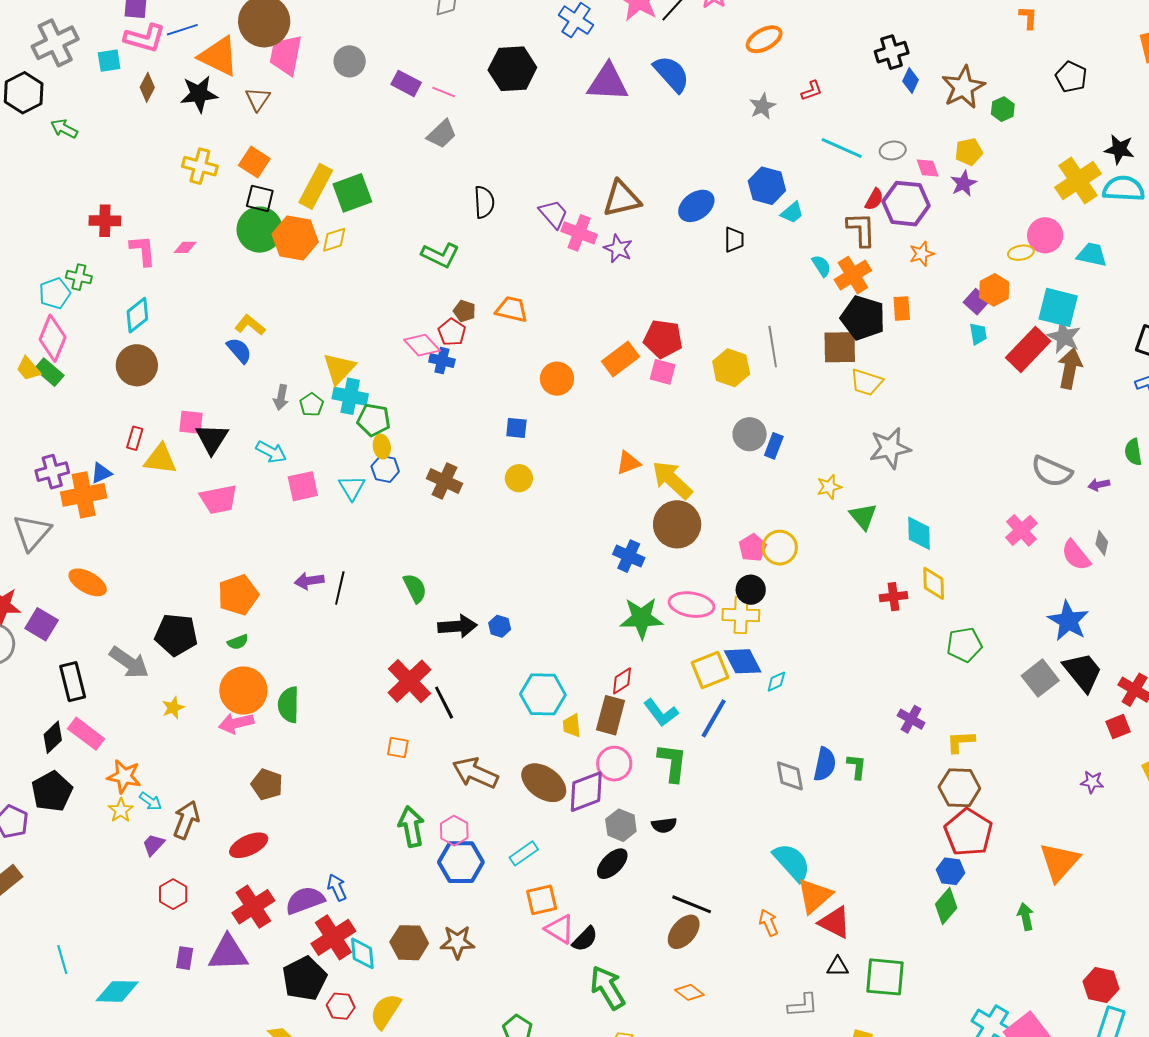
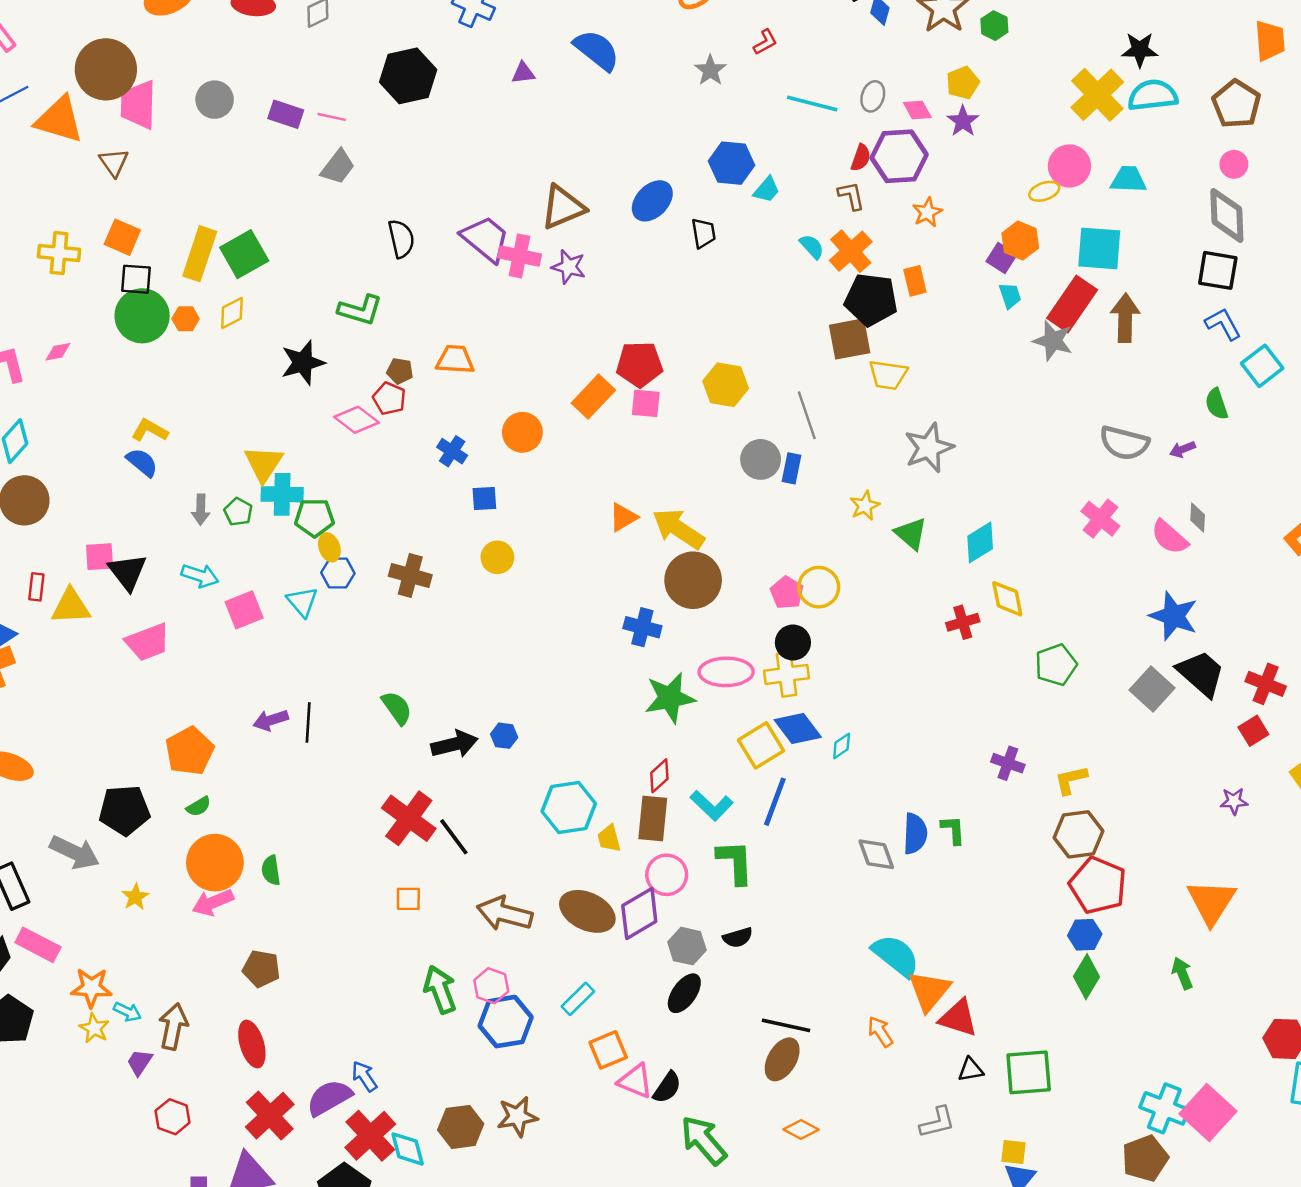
purple triangle: (608, 82) -> (523, 73), size x0.5
black star: (199, 94) -> (303, 363), moved
gray ellipse: (893, 150) -> (873, 96), turned -55
purple trapezoid: (553, 214) -> (485, 239), size x1.4
brown L-shape: (861, 229) -> (851, 196), size x0.7
orange hexagon: (295, 238) -> (186, 319), size x0.5
gray star: (1064, 337) -> (1053, 341), moved
gray line: (773, 347) -> (807, 415), moved
blue cross: (442, 361) -> (452, 451), moved, turned 30
cyan diamond: (919, 533) -> (980, 542), turned 69
green semicircle: (289, 705) -> (271, 870), size x0.7
red ellipse: (249, 845) -> (252, 1044), turned -72

